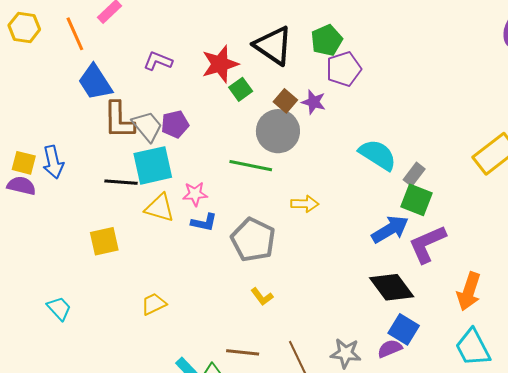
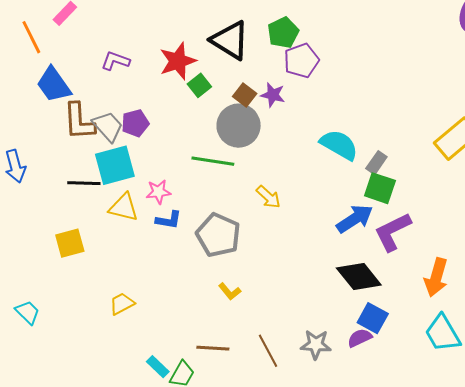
yellow arrow: (305, 204) -> (268, 197), turned 44

